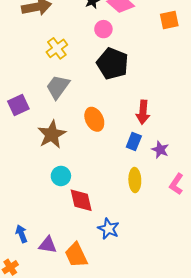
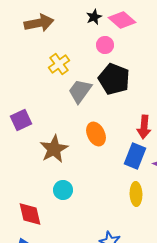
gray trapezoid: (58, 87) -> (80, 91), moved
blue rectangle: (134, 142) -> (135, 156), size x1.4
red diamond: (81, 200) -> (30, 214), moved

